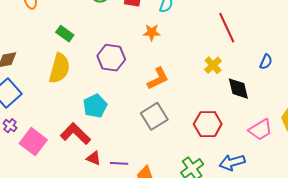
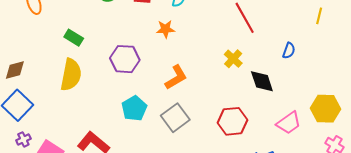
cyan pentagon: (95, 106) -> (134, 108), moved
purple cross: (10, 126) -> (23, 139), turned 32

